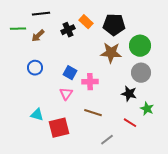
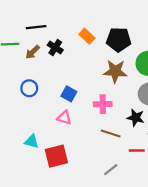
black cross: (68, 30) -> (55, 48), moved, turned -32
pink cross: (90, 82) -> (103, 104), moved
pink triangle: (66, 94) -> (64, 118), turned -48
brown line: (93, 113) -> (111, 134), moved
red line: (130, 123) -> (137, 150), turned -32

